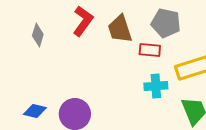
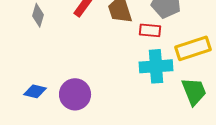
cyan cross: (156, 86) -> (156, 66), size x1.4

